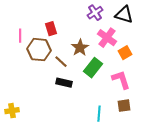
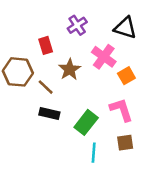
purple cross: (95, 13) -> (77, 25), moved
red rectangle: (51, 29) -> (46, 45), moved
green rectangle: (93, 68) -> (86, 122), moved

